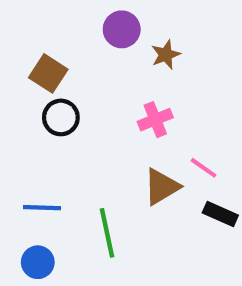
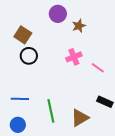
pink line: (203, 168) -> (98, 68), moved
brown triangle: (162, 187) -> (80, 118), moved

